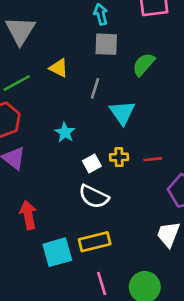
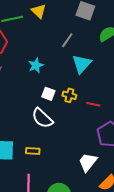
yellow triangle: (59, 68) -> (39, 11), moved
white square: (92, 163) -> (48, 94), turned 32
yellow rectangle: (95, 242) -> (33, 151), size x0.6

